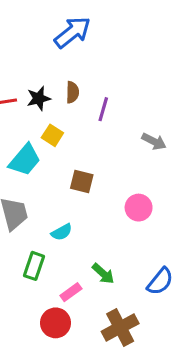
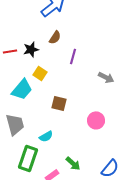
brown semicircle: (72, 92) -> (55, 37), moved, turned 32
green rectangle: (34, 266) -> (28, 158), size x1.4

